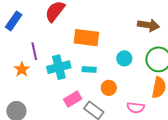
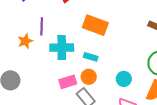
cyan circle: (124, 58) -> (124, 79), moved
orange circle: (109, 88) -> (89, 77), moved

